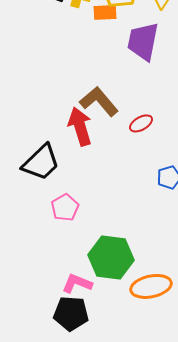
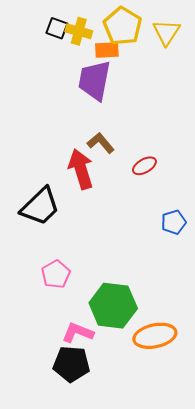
purple trapezoid: (143, 41) -> (94, 80), moved
brown L-shape: (99, 101) -> (101, 143), size x0.7
pink pentagon: (65, 207) -> (56, 274), moved

